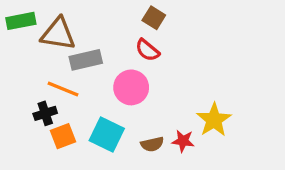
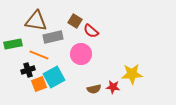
brown square: (154, 18) -> (75, 21), moved
green rectangle: (21, 21) -> (13, 44), moved
yellow star: (214, 120) -> (132, 74), turned 30
cyan square: (107, 134) -> (54, 77), moved, turned 35

